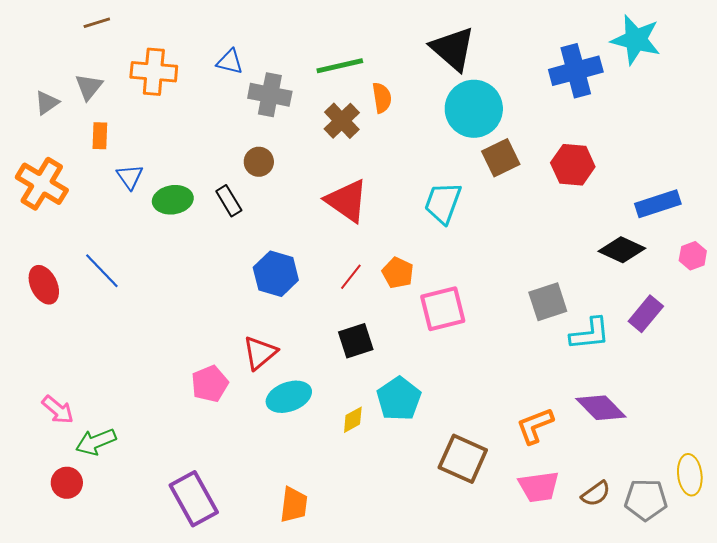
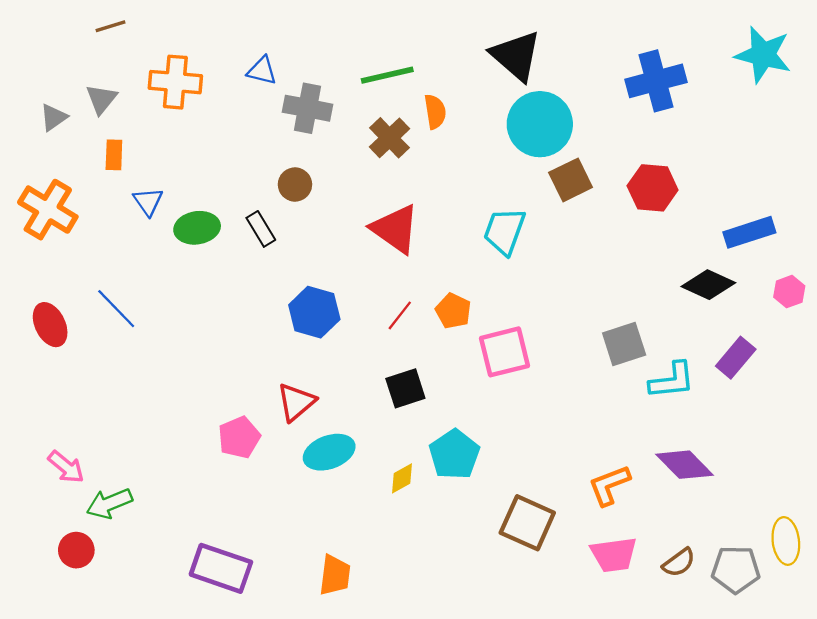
cyan star: (636, 40) -> (763, 55), moved
purple rectangle: (194, 499) -> (221, 568), turned -42

